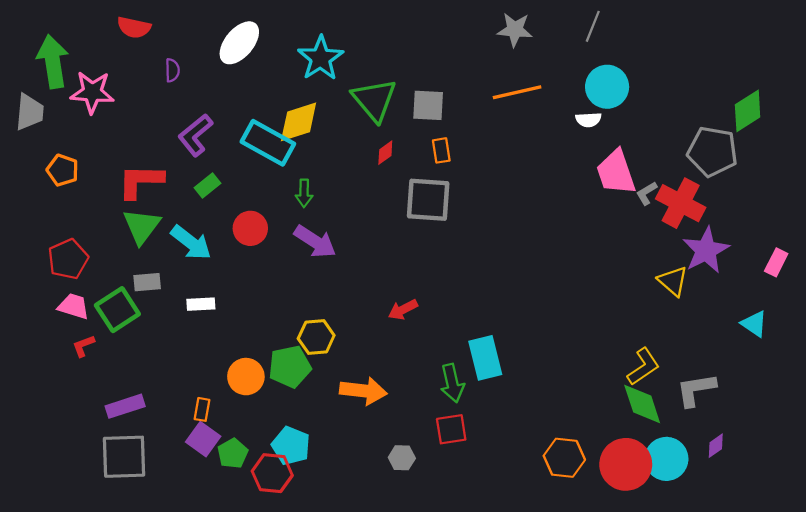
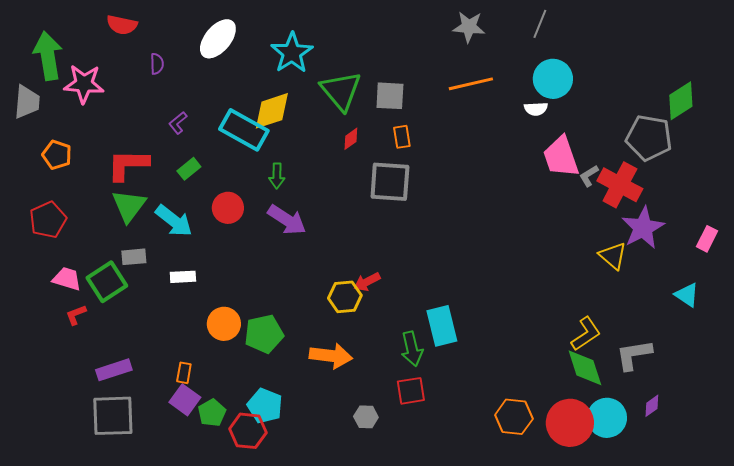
purple L-shape: (195, 135) -> (178, 123), size x0.6
red pentagon: (68, 259) -> (48, 220), moved
yellow hexagon: (316, 337) -> (345, 297), moved
orange circle: (246, 377) -> (224, 324), moved

